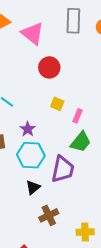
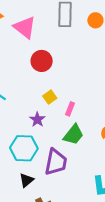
yellow square: (57, 104) -> (50, 97), turned 32
purple star: (28, 129) -> (37, 120), moved

